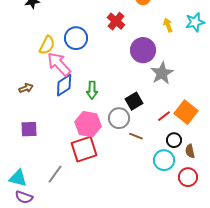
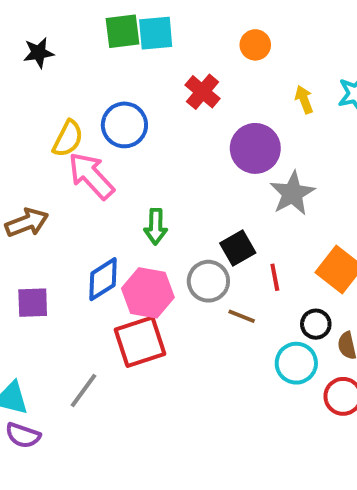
blue diamond: (64, 85) -> (103, 279), moved
brown arrow: (26, 88) -> (27, 223), size x1.5
red line: (164, 116) -> (275, 277), moved, turned -64

